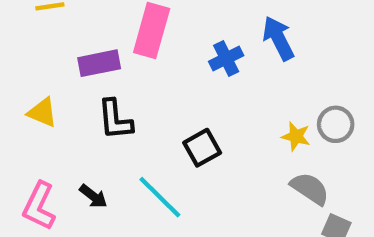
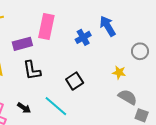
gray circle: (336, 124) -> (140, 51), moved

